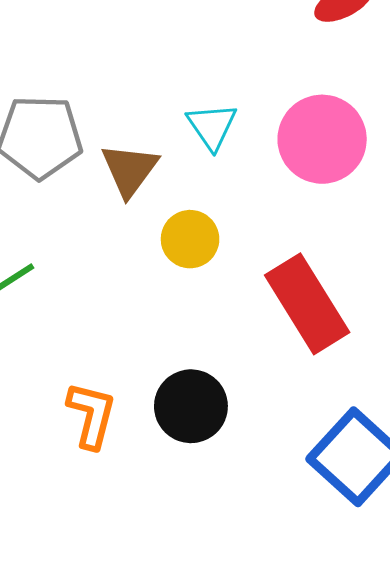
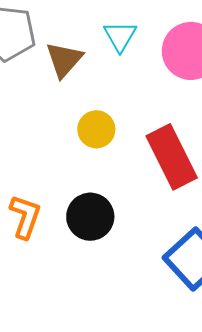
yellow circle: (190, 239) -> (96, 129), moved

